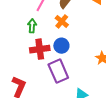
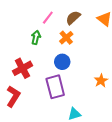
red cross: (40, 49) -> (22, 68), moved, turned -30

